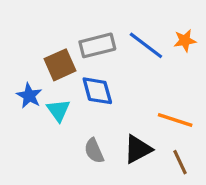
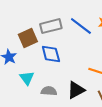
cyan triangle: (58, 110) -> (27, 78), moved
gray semicircle: (94, 151) -> (49, 91), turned 119

